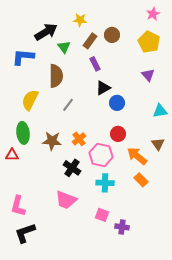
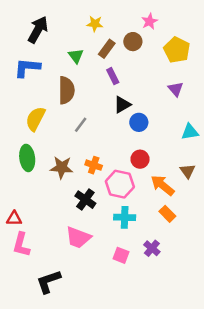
pink star: (153, 14) -> (150, 21), moved
black arrow: (46, 32) -> (38, 30), moved, turned -30
orange cross: (79, 139) -> (94, 165), turned -32
red triangle: (12, 155) -> (14, 219), moved
purple cross: (122, 227) -> (152, 248), moved, turned 32
black L-shape: (25, 233) -> (49, 281), moved

